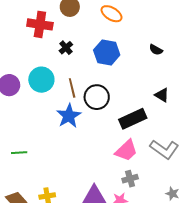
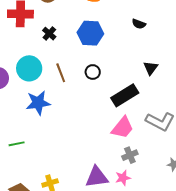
black triangle: (162, 95) -> (151, 68), turned 42
black circle: (97, 97) -> (93, 72), moved, size x0.6
blue star: (69, 116) -> (38, 103), moved, turned 30

